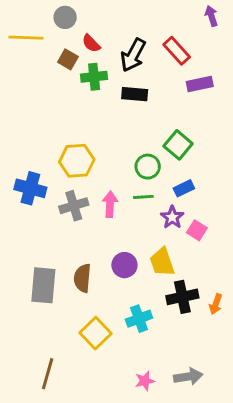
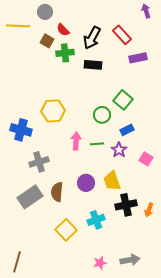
green line: (143, 197) -> (97, 144), moved
gray cross: (74, 206) -> (39, 162), moved
pink square: (197, 230) -> (146, 159), moved
gray rectangle: (43, 285) -> (30, 197), turned 50
brown line: (48, 374) -> (17, 262), moved

